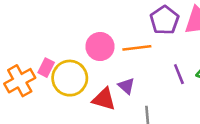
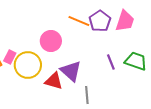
orange line: (137, 48) -> (79, 21), moved, turned 30
purple triangle: (126, 86) -> (71, 71), size x1.6

